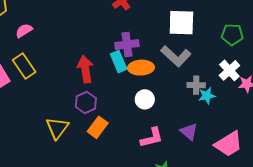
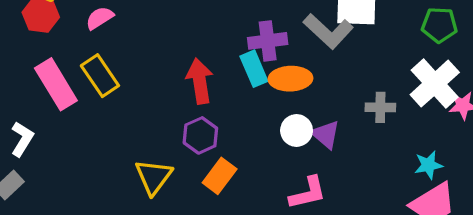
gray L-shape: (176, 56) -> (328, 31), moved
white cross: (229, 70) -> (435, 84), size x1.4
cyan star: (207, 96) -> (428, 165), moved
purple triangle: (189, 132) -> (326, 134), moved

